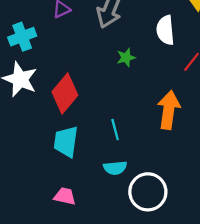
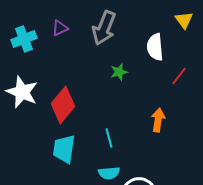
cyan cross: (22, 37) -> (24, 39), moved
orange arrow: (169, 110) -> (158, 120), size x0.7

